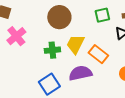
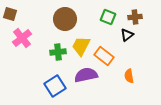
green square: (102, 15) -> (108, 17), turned 35

